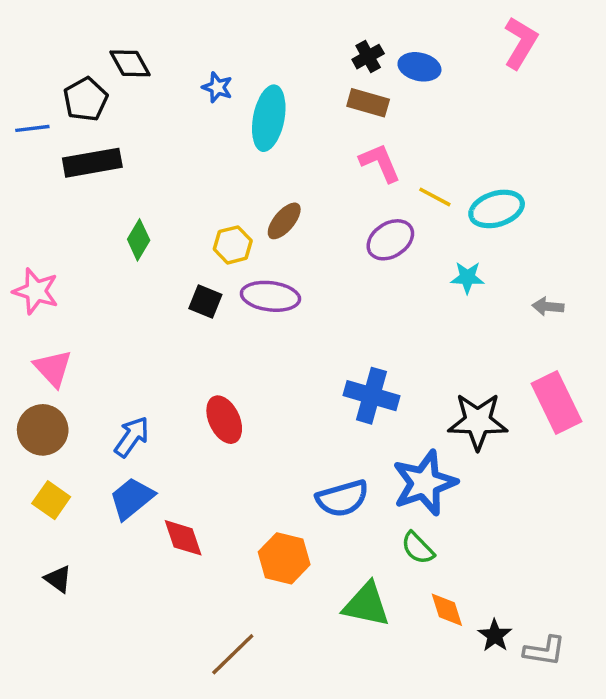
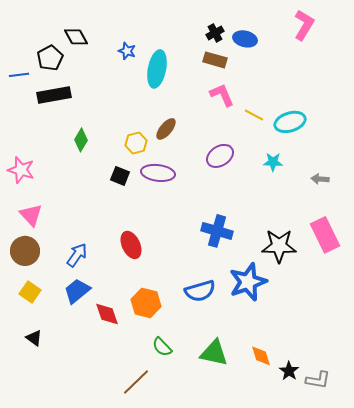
purple ellipse: (390, 240) -> (220, 156), moved
green semicircle: (418, 548) -> (162, 347), moved
orange hexagon: (284, 558) -> (146, 303), moved

